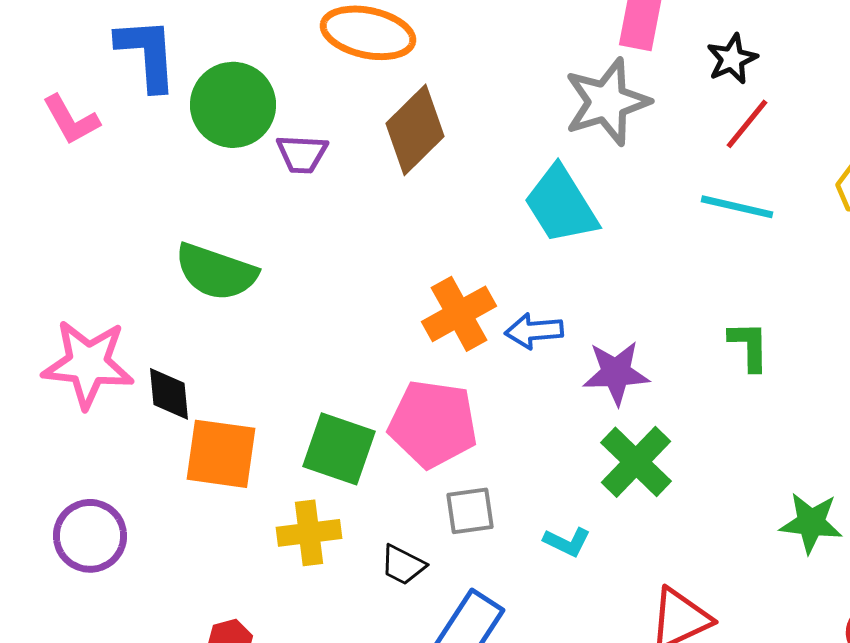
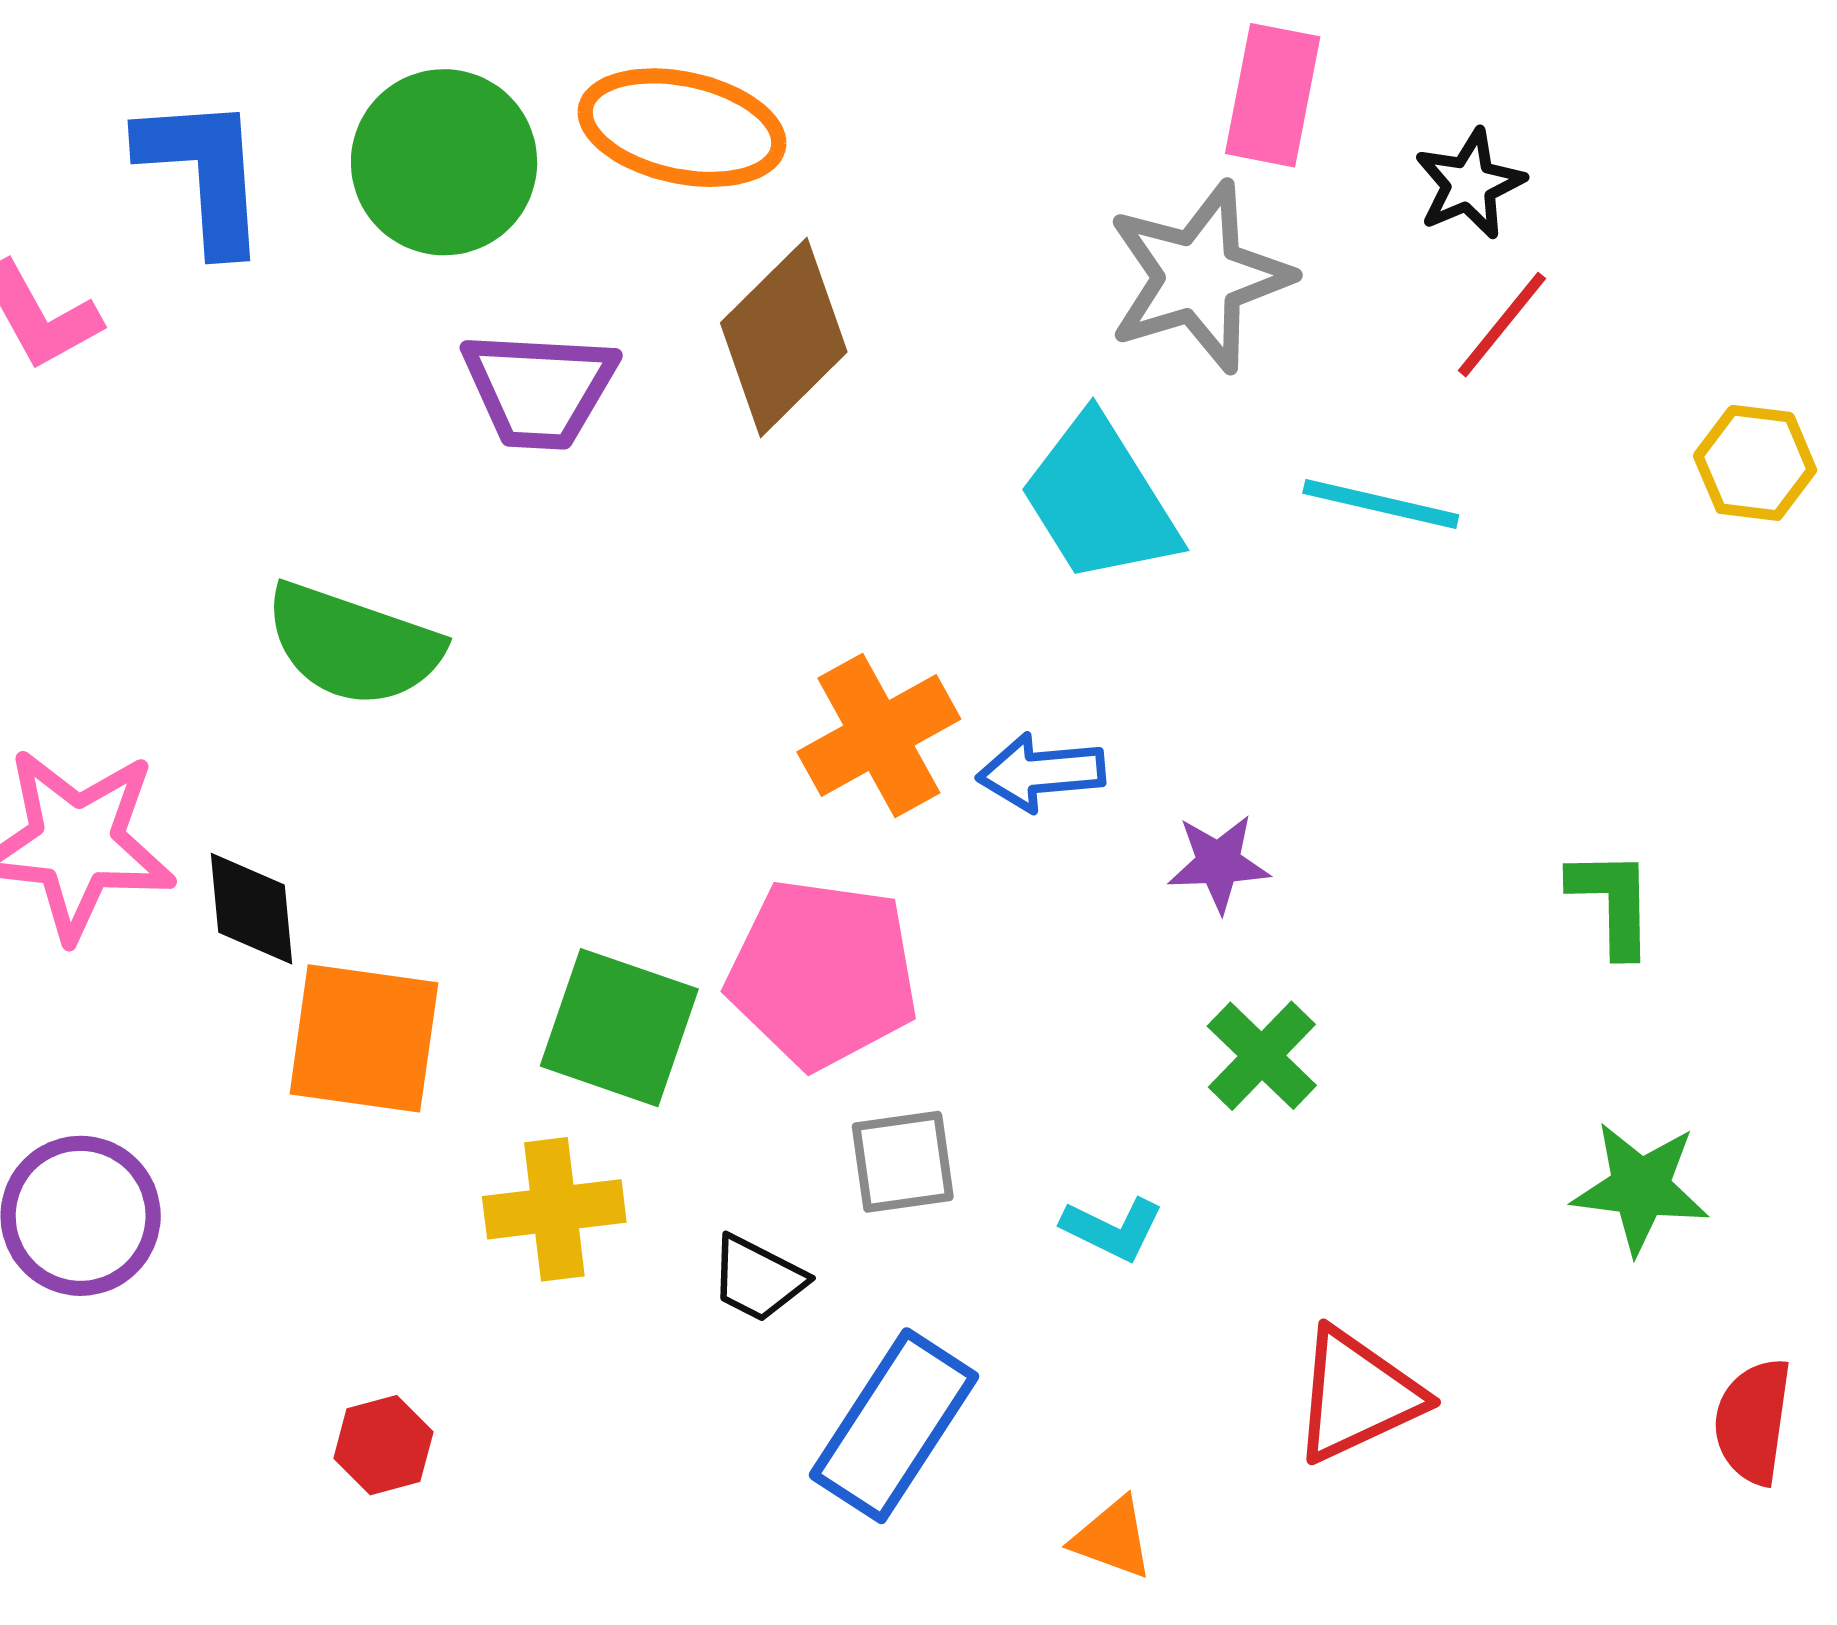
green circle: (233, 105) -> (444, 162), moved
purple trapezoid: (302, 154) -> (539, 389), size x1.4
cyan line: (737, 207) -> (1381, 504), moved
green L-shape: (749, 346) -> (1612, 902), moved
purple star: (616, 373) -> (1219, 863), size x0.7
green cross: (636, 462) -> (1262, 1056), size x0.7

